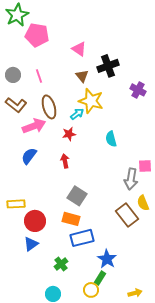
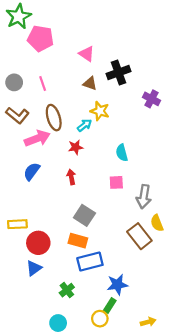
brown triangle: (82, 76) -> (90, 84), turned -32
yellow star: (91, 101) -> (100, 111), size x0.7
pink square: (145, 166) -> (116, 182), moved
blue star: (107, 259) -> (117, 285), turned 30

